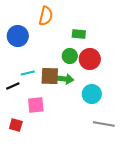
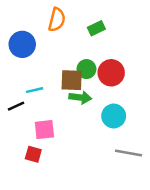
green rectangle: (79, 34) -> (96, 28), moved, turned -32
brown square: (50, 76) -> (72, 80), moved
red square: (16, 125) -> (33, 154), moved

